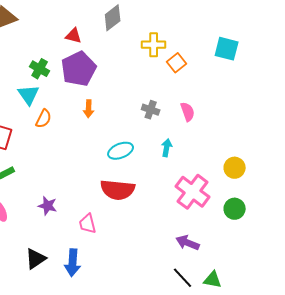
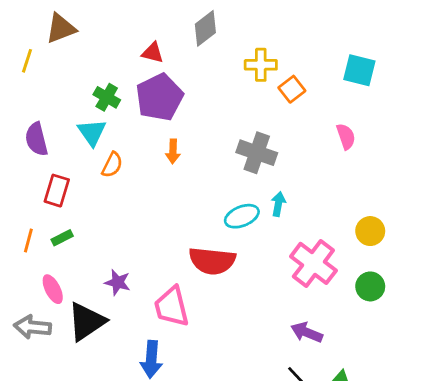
gray cross: (151, 110) -> (257, 153), size x1.6
pink semicircle: (188, 112) -> (346, 136), moved
cyan ellipse: (121, 151) -> (242, 216), moved
pink trapezoid: (88, 224) -> (172, 307), size x1.5
black triangle: (36, 259) -> (86, 322), moved, size x1.4

